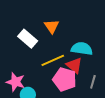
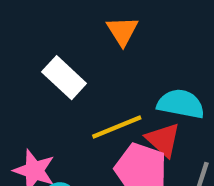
orange triangle: (52, 26) -> (122, 31), moved

